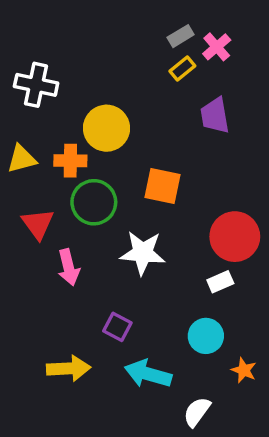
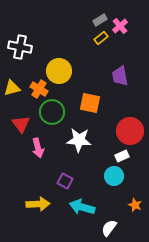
purple trapezoid: (215, 116) -> (120, 76), moved
orange cross: (70, 161) -> (39, 89), turned 30
cyan circle: (206, 336) -> (114, 176), moved

